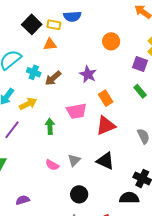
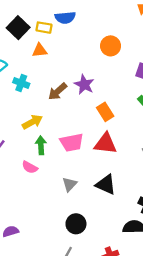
brown arrow: (53, 78) -> (58, 91), moved
yellow arrow: (28, 104) -> (32, 122), moved
pink trapezoid: (76, 111) -> (72, 142), moved
red triangle: (106, 126) -> (106, 144), turned 30
pink semicircle: (52, 165) -> (30, 167), moved

